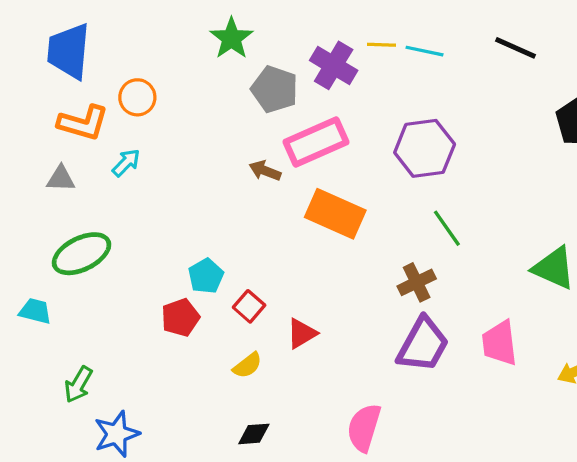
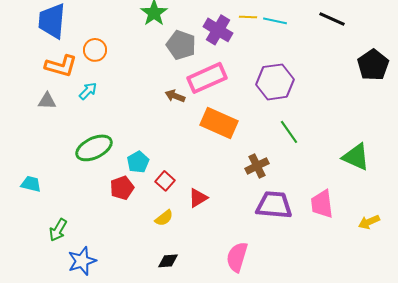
green ellipse: (82, 254) -> (94, 148), moved
brown cross: (417, 282) -> (257, 166), moved
purple trapezoid: (423, 345) -> (274, 205), turned -114

